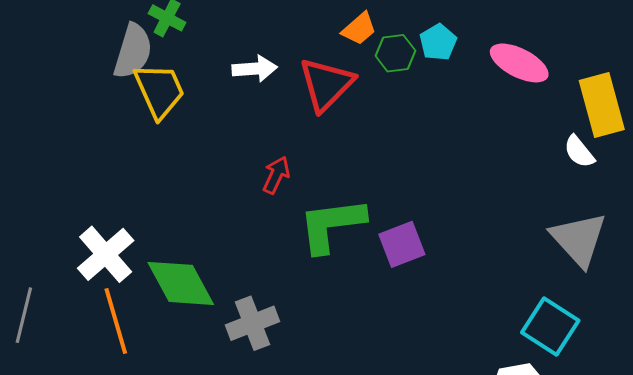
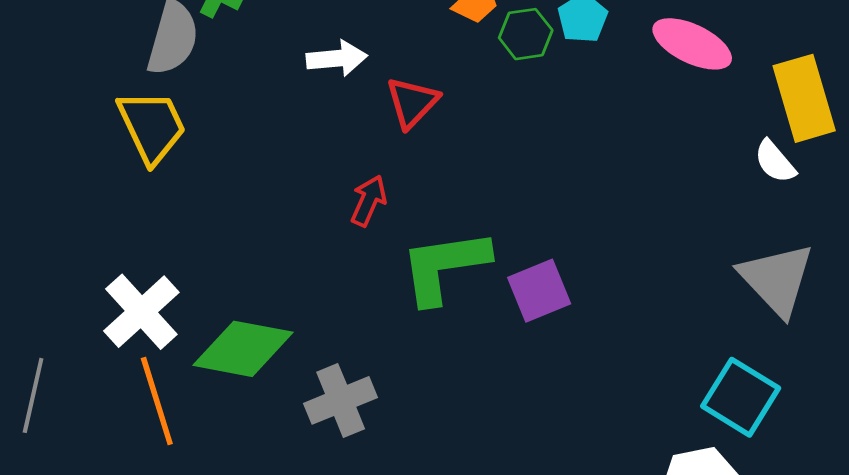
red triangle: (326, 84) -> (412, 102), moved, size x0.7
yellow trapezoid: (159, 91) -> (152, 126), moved
green diamond: (181, 283) -> (243, 349), turned -50

